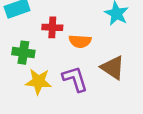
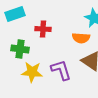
orange semicircle: (80, 41) -> (81, 38), moved

